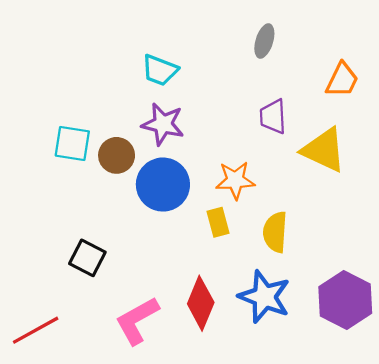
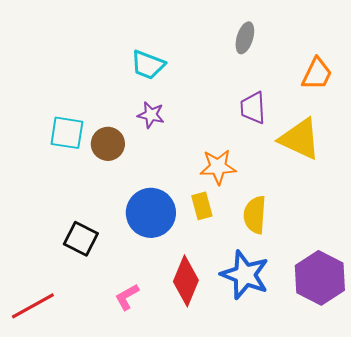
purple star: (163, 124) -> (151, 115), size x0.7
blue circle: (163, 185) -> (151, 213), moved
pink L-shape: (137, 320) -> (127, 297), size x0.6

